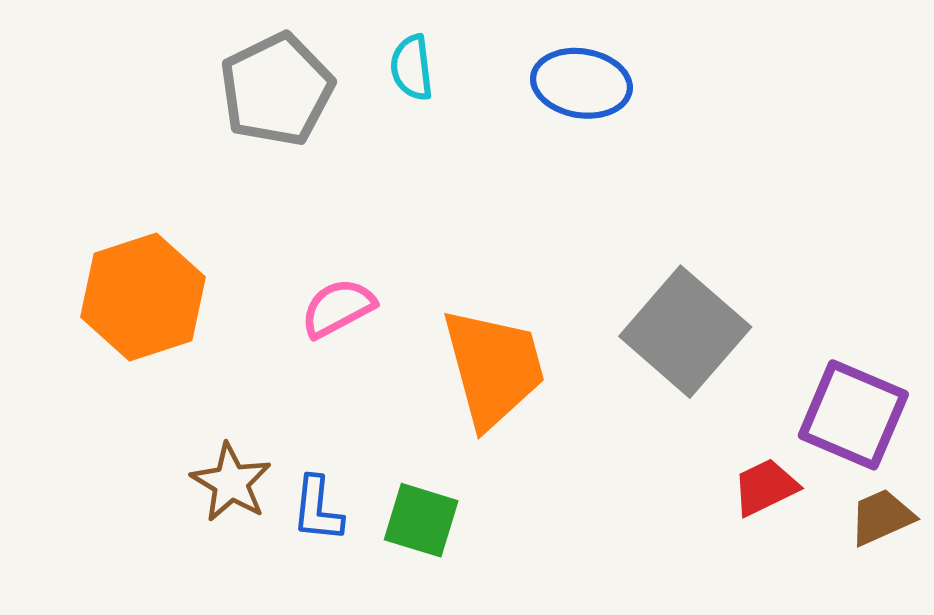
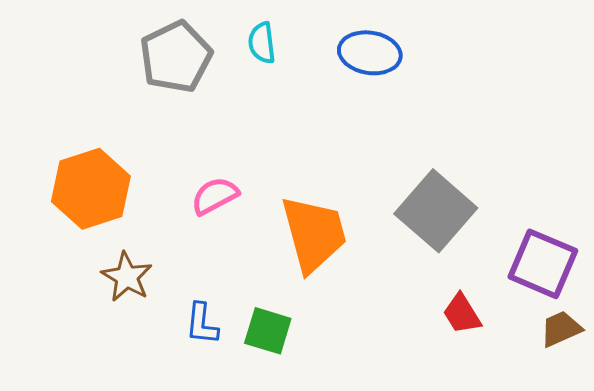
brown star: (231, 482) -> (127, 277), moved
red trapezoid: (765, 487) -> (462, 314), moved, turned -96

